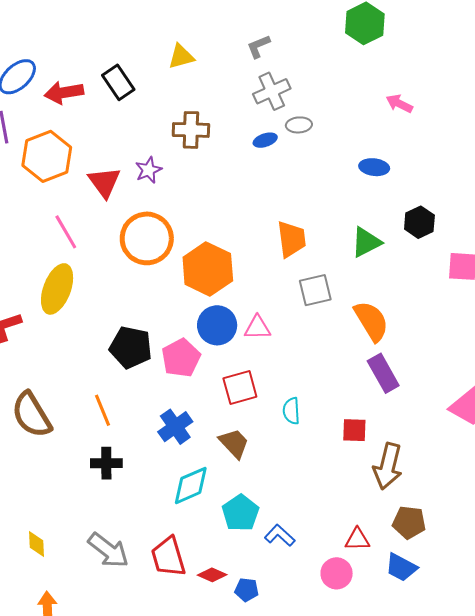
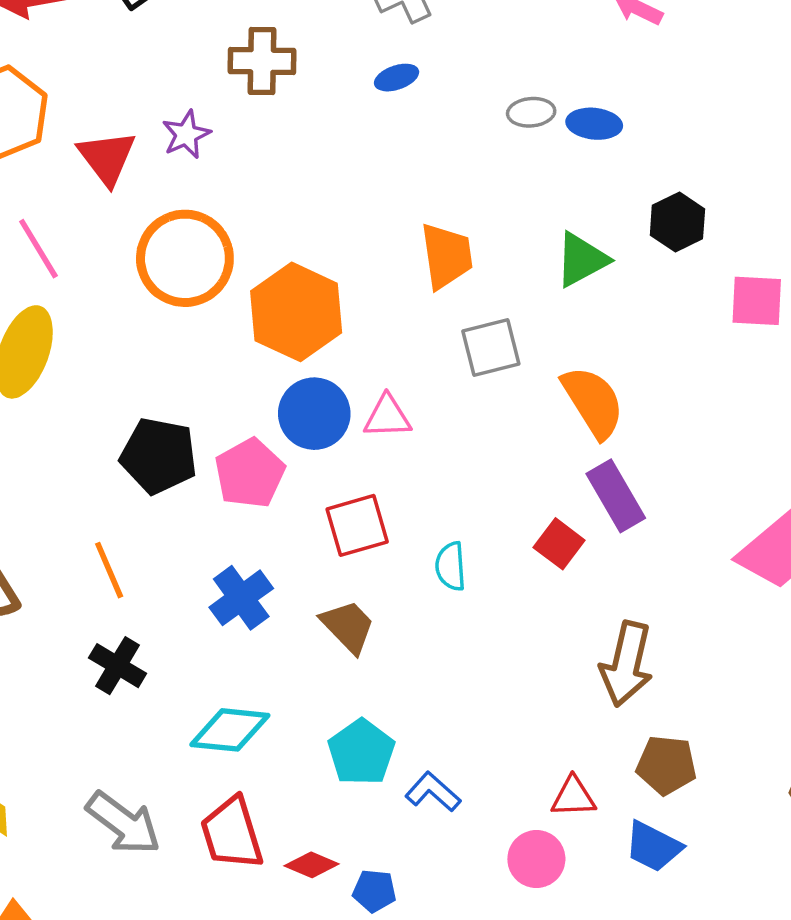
gray ellipse: (299, 125) -> (531, 112), moved
red square: (354, 430) -> (559, 544), moved, turned 36
black cross: (106, 463) -> (118, 666), turned 32
cyan diamond: (191, 485) -> (230, 730), moved, turned 30

